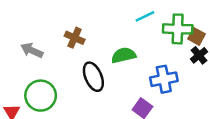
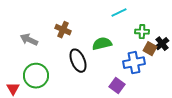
green cross: (178, 29) -> (142, 32), moved, size x0.6
brown square: (197, 36) -> (150, 49), moved

